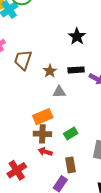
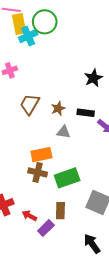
brown trapezoid: (23, 60) -> (30, 104), moved
green rectangle: (71, 134) -> (67, 178), size x1.6
red arrow: (45, 152) -> (29, 216), moved

